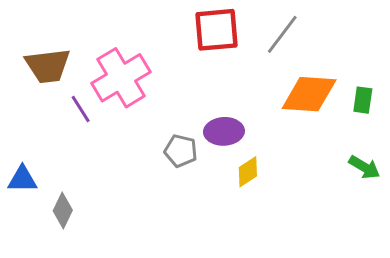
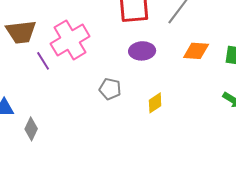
orange diamond: (309, 94) -> (196, 51), size x0.7
purple ellipse: (224, 131) -> (142, 51), moved

